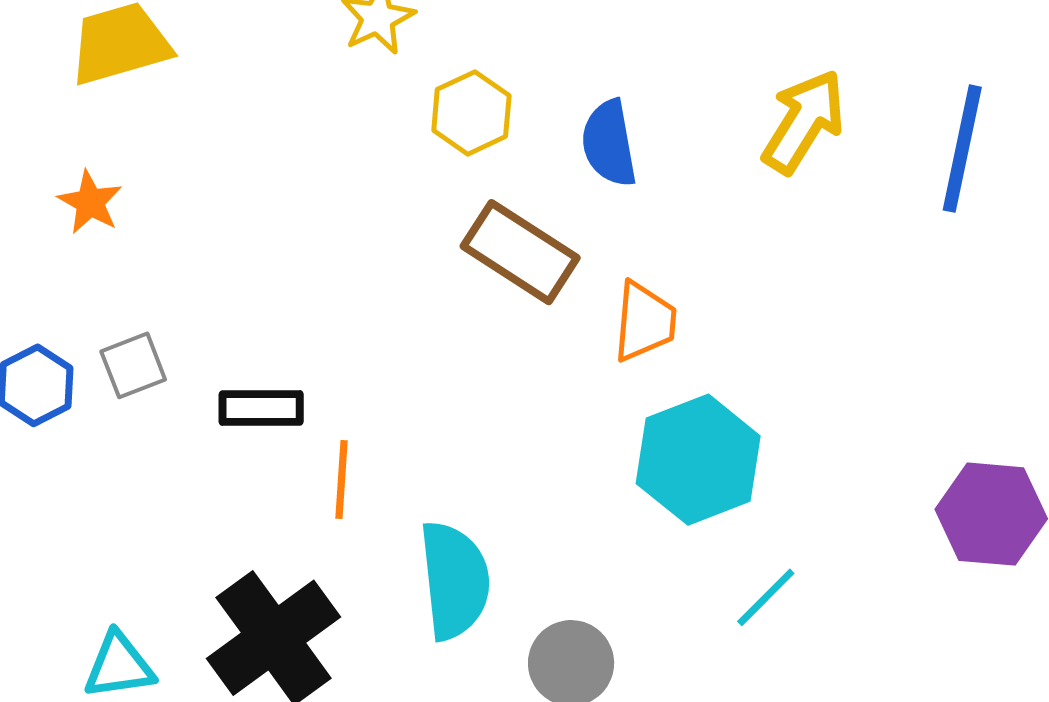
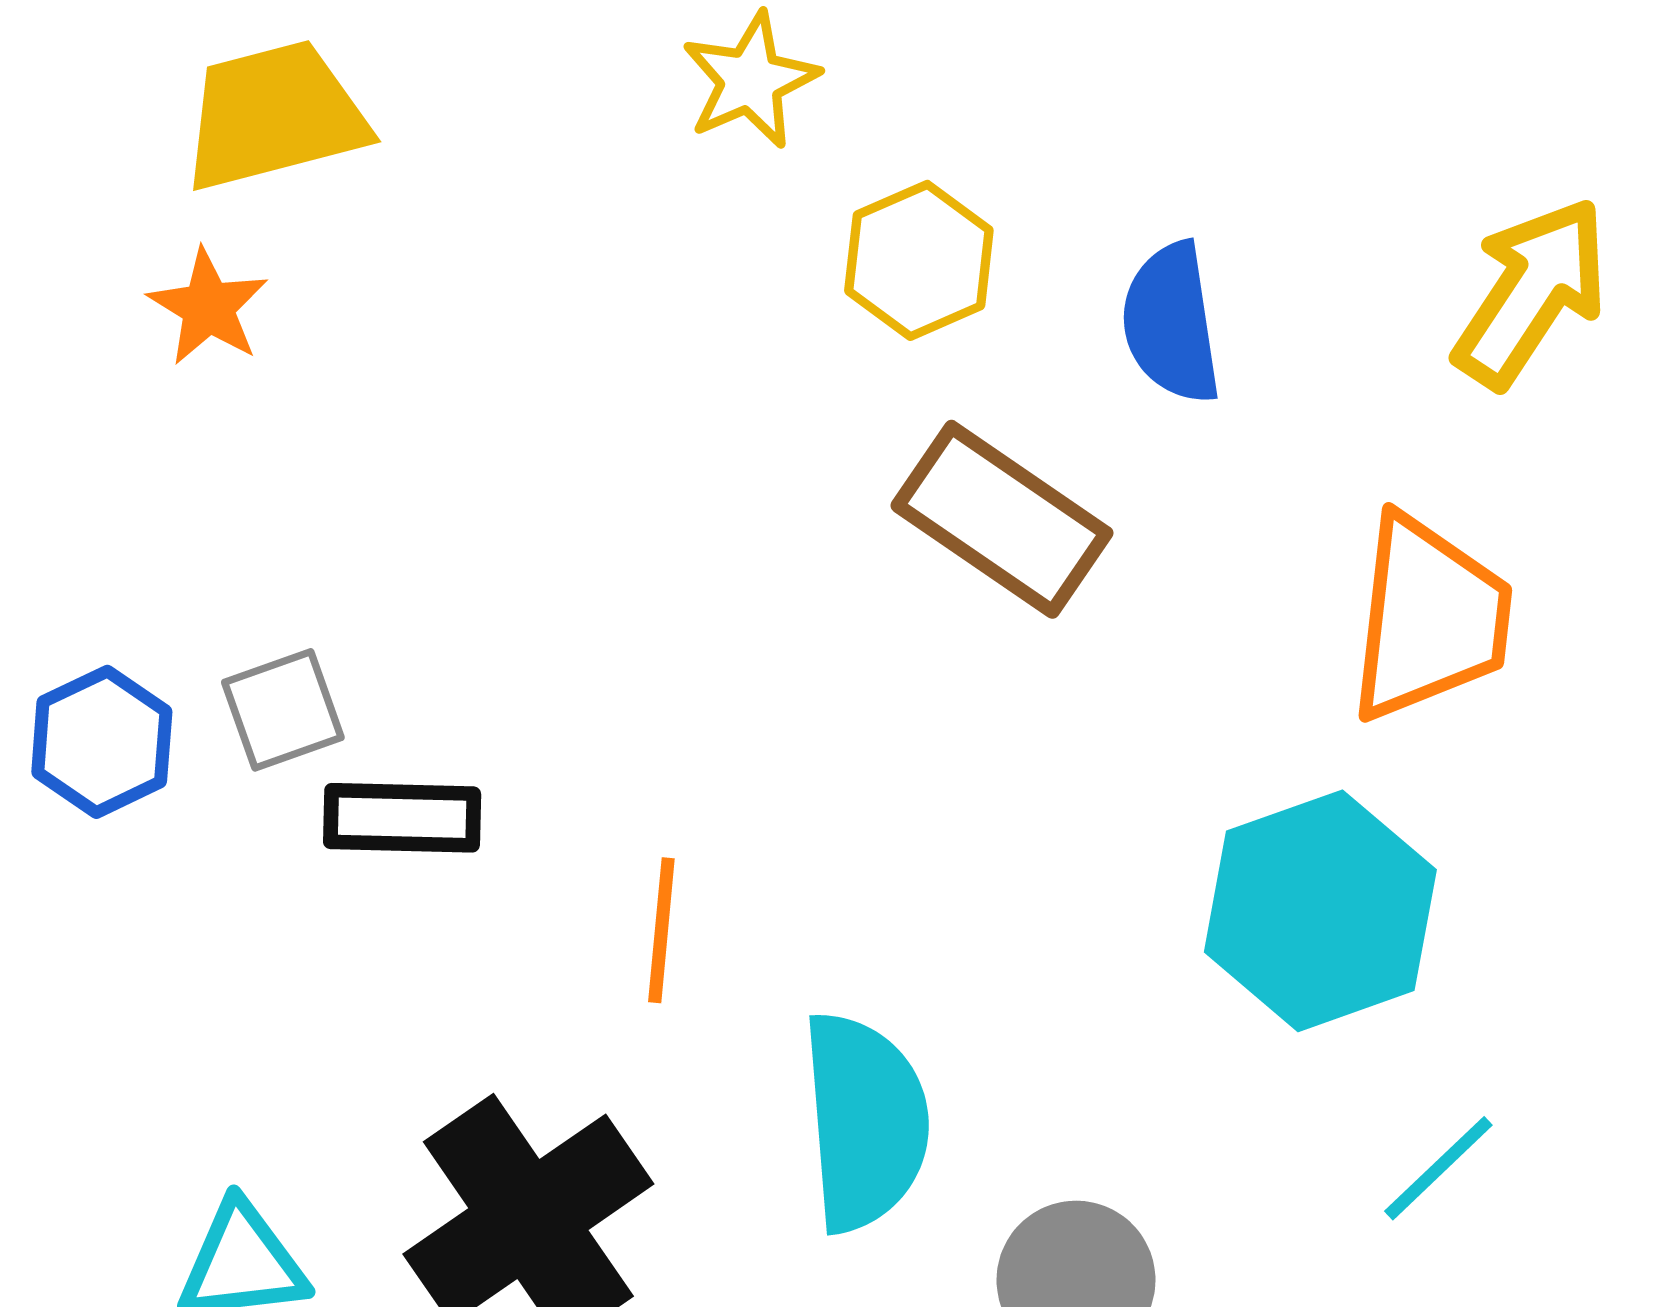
orange star: (90, 202) -> (208, 307), moved
orange trapezoid: (644, 322) -> (1429, 618), moved, size x1.4
black rectangle: (261, 408) -> (402, 818), moved

